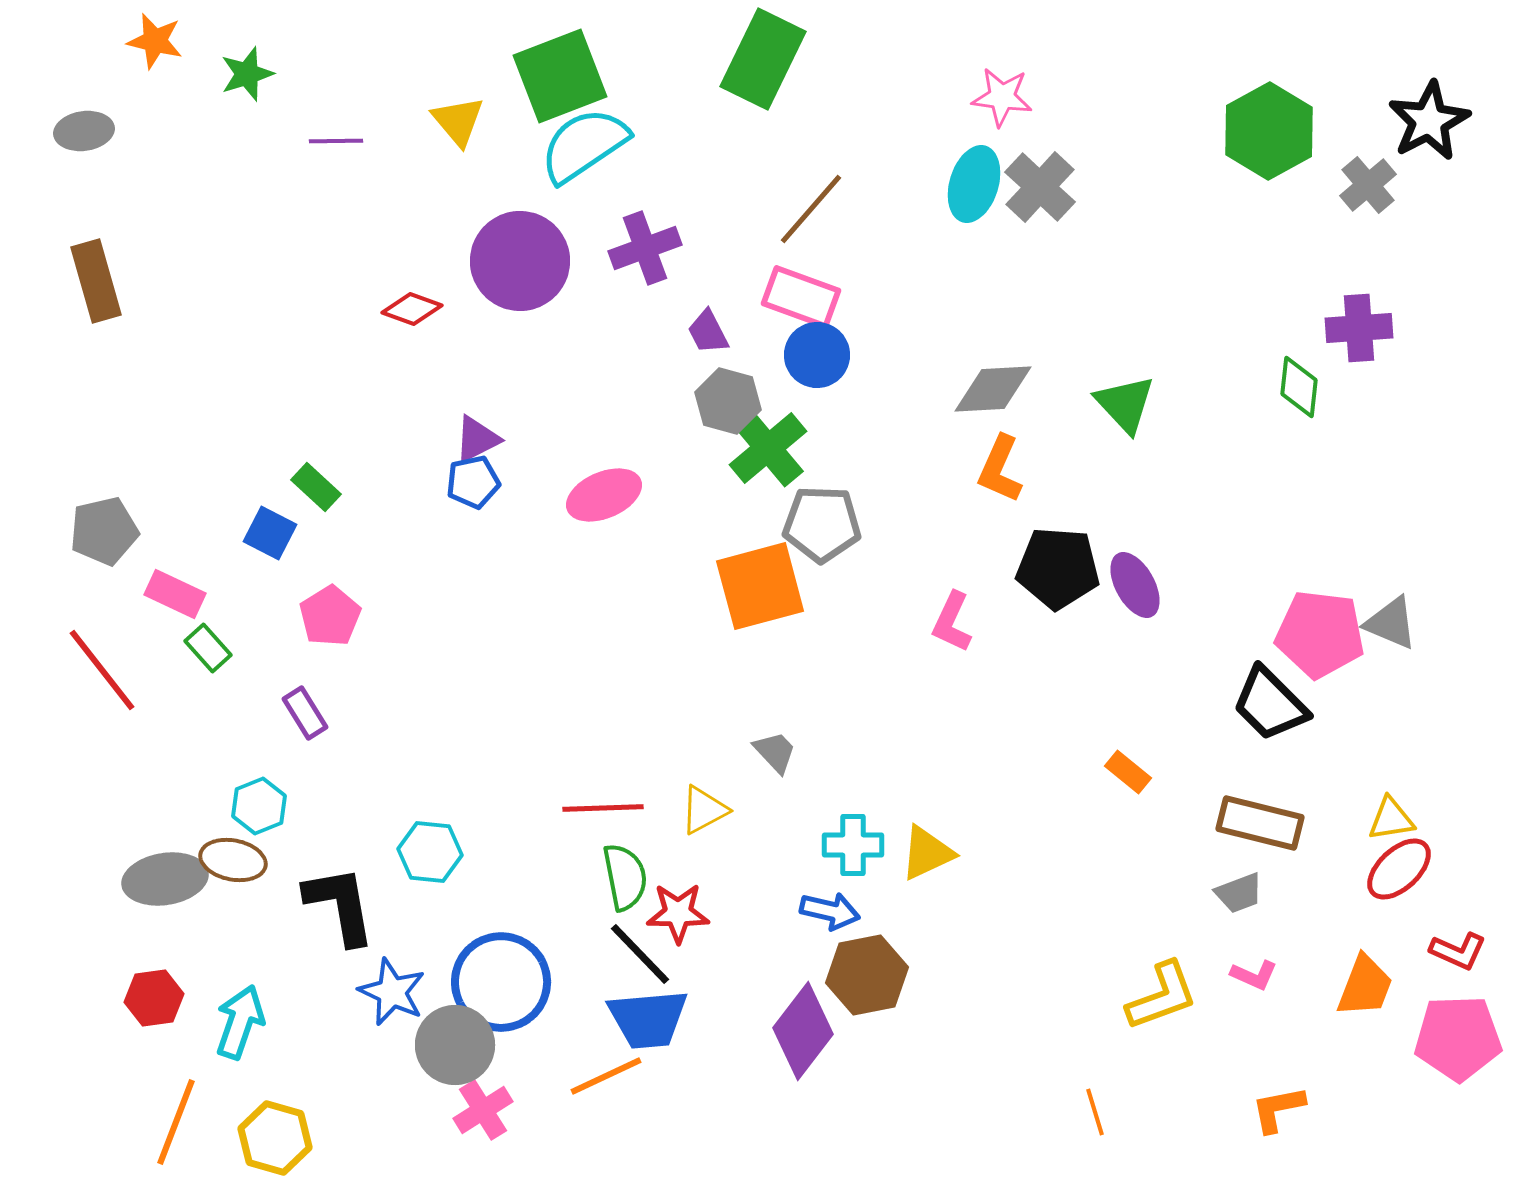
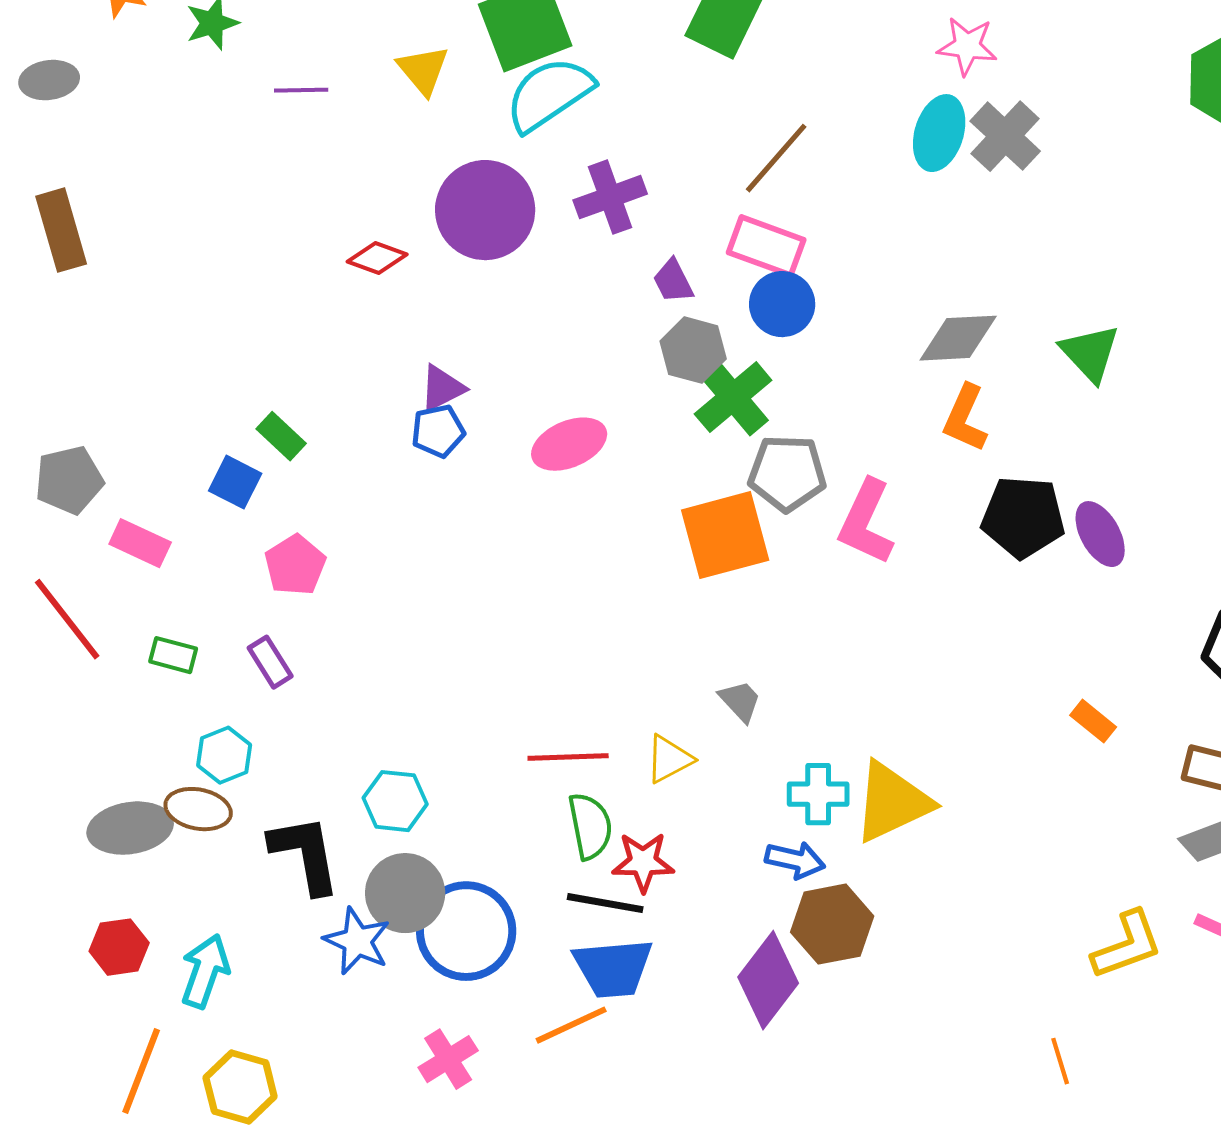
pink L-shape: (952, 622) -> (866, 522), moved, size x1.4
green rectangle: (208, 648) -> (173, 655), moved, turned -33
yellow triangle: (927, 853) -> (892, 802), size x1.5
black line: (640, 954) -> (605, 903), turned -36
gray circle: (455, 1045) -> (405, 893), moved

